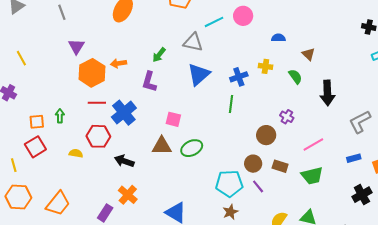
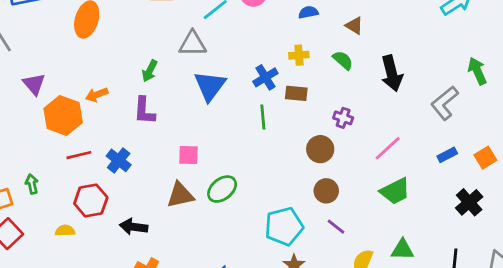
blue cross: (124, 113) -> (119, 160), size x0.7
brown circle: (253, 164) -> (326, 191), moved
brown rectangle: (280, 166) -> (296, 93), moved
purple line: (258, 186) -> (336, 227), moved

